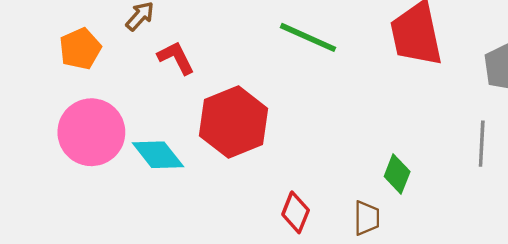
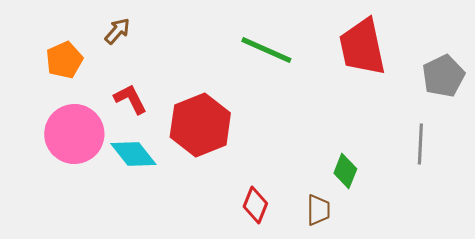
red L-shape: (176, 58) -> (130, 99), moved

